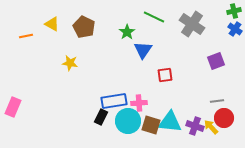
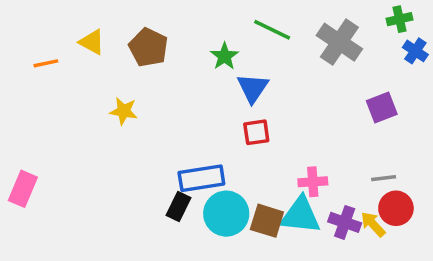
green cross: (234, 11) -> (399, 19), moved
red square: (165, 75) -> (256, 132), moved
pink cross: (139, 103) -> (313, 182), moved

